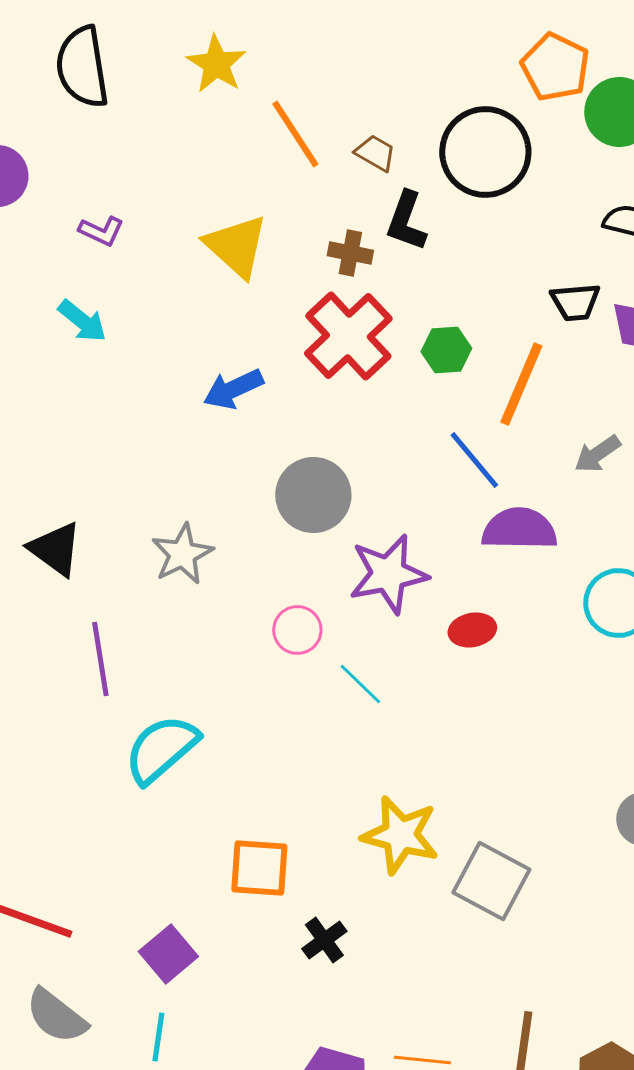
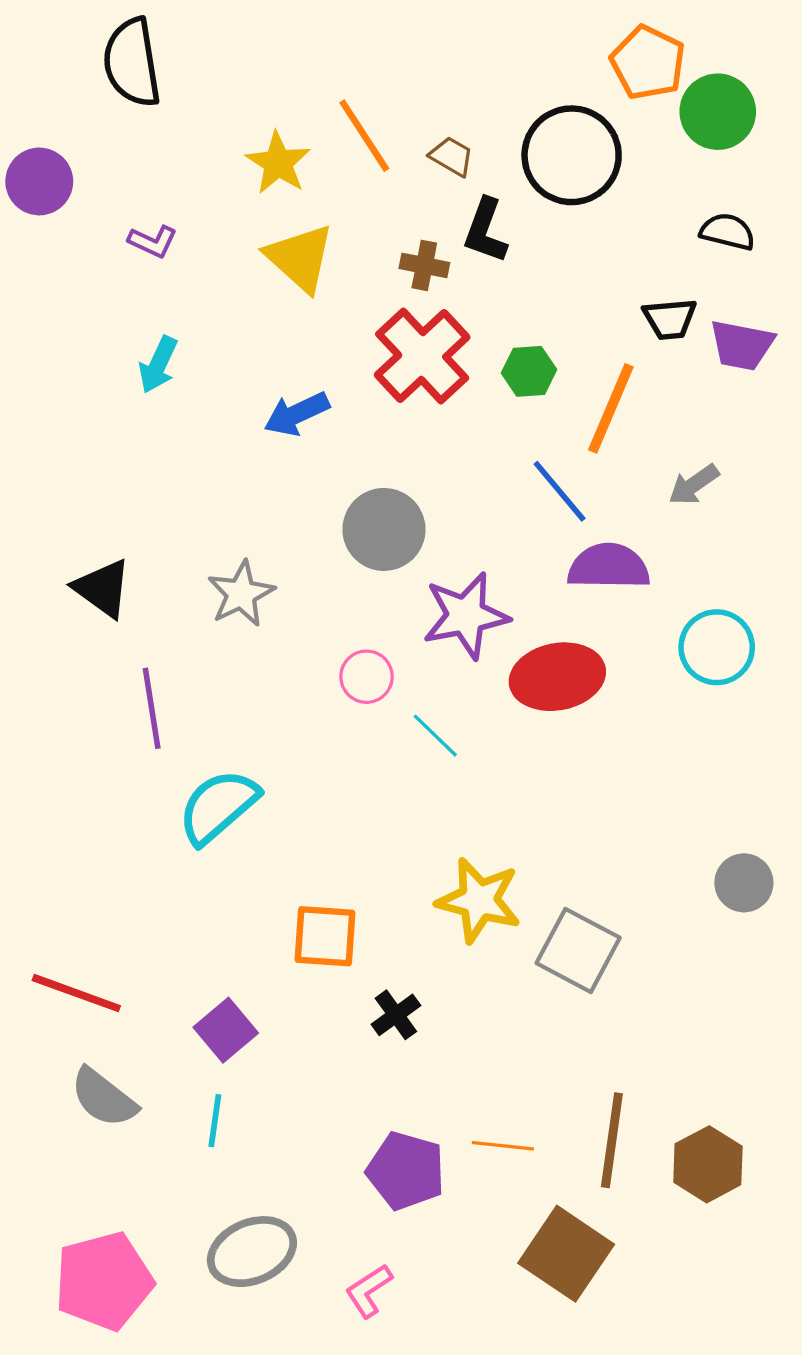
yellow star: (216, 64) -> (278, 163), moved
cyan arrow: (82, 321) -> (158, 365), moved, turned 76
red ellipse: (472, 630) -> (557, 677), size x1.8

